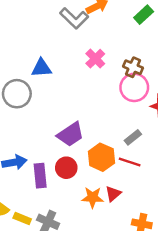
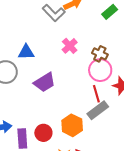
purple trapezoid: (71, 134) -> (45, 82), moved
gray rectangle: (133, 137) -> (98, 110), size x1.5
red line: (130, 162) -> (96, 94), moved, turned 54

